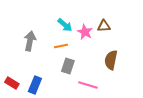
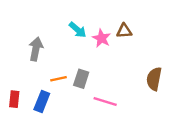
orange line: (61, 46) -> (59, 79), moved
brown semicircle: (111, 60) -> (154, 79), moved
red rectangle: (12, 83) -> (14, 99), turned 64

